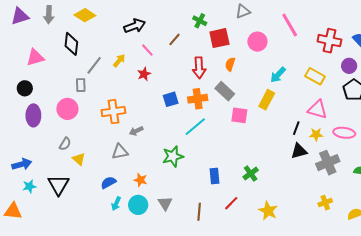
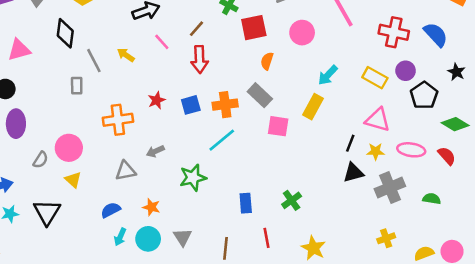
yellow arrow: (119, 61) -> (126, 55), turned -96
gray line: (94, 65) -> (94, 61), turned -66
purple circle: (349, 66) -> (406, 71), moved
red arrow: (199, 68) -> (200, 59), moved
red star: (144, 74) -> (157, 100), moved
pink circle: (67, 109) -> (69, 148), moved
gray arrow: (136, 131) -> (155, 151), moved
gray semicircle: (65, 144) -> (41, 160), moved
red line: (231, 203) -> (266, 238), turned -56

